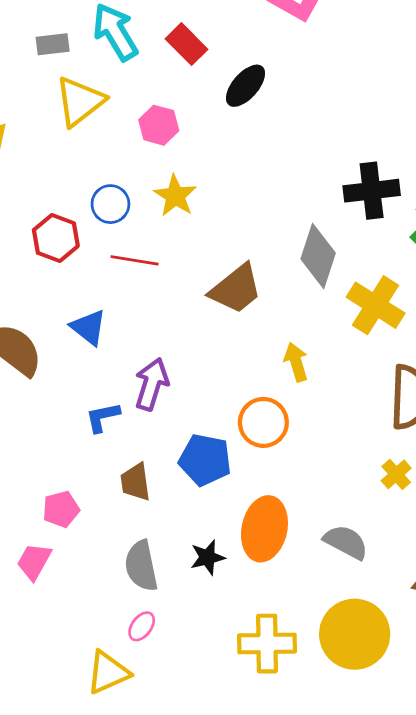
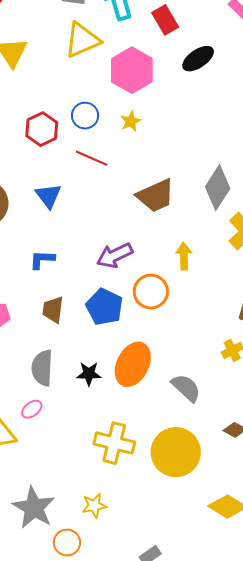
pink hexagon: (159, 125) -> (132, 70), size x1.6
yellow star: (175, 196) -> (131, 121), size x0.7
purple arrow: (152, 384) -> (115, 255), moved, turned -147

